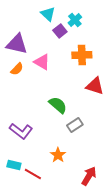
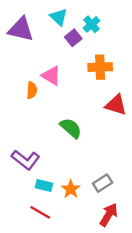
purple triangle: (17, 44) -> (21, 29), moved
orange semicircle: (17, 69) -> (32, 90), moved, turned -40
gray rectangle: (75, 125) -> (103, 183), moved
cyan rectangle: (14, 165) -> (44, 185), moved

